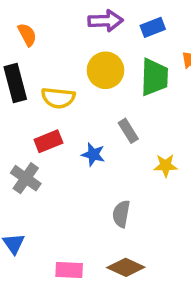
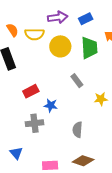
yellow semicircle: (58, 98) -> (34, 34), moved
blue star: (93, 154) -> (51, 105), moved
gray cross: (26, 178) -> (34, 123), moved, turned -36

